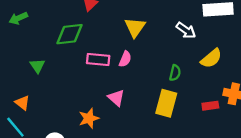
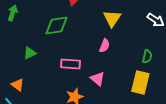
green arrow: (18, 18) -> (13, 13), turned 133
pink rectangle: (98, 59) -> (70, 64), moved
green triangle: (37, 66) -> (30, 53), turned 40

